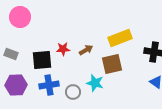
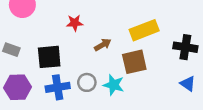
red star: (63, 49) -> (75, 23), moved
gray circle: (73, 92) -> (87, 82), moved

